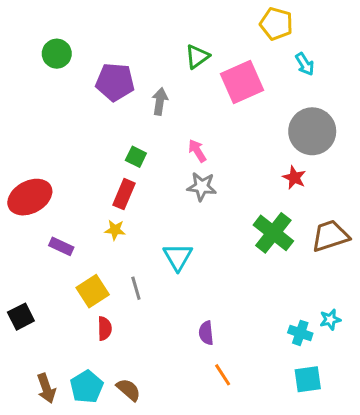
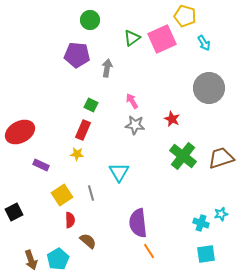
green circle: (57, 54) -> (90, 20), moved
pink square: (242, 82) -> (162, 39), moved
red star: (294, 178) -> (172, 119), moved
purple semicircle: (206, 333) -> (138, 223), size x1.8
brown semicircle: (128, 390) -> (88, 241), moved

